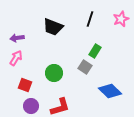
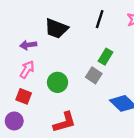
purple arrow: (17, 38) -> (28, 45), moved
pink arrow: (16, 58) -> (27, 69), moved
purple circle: (31, 106) -> (14, 121), moved

